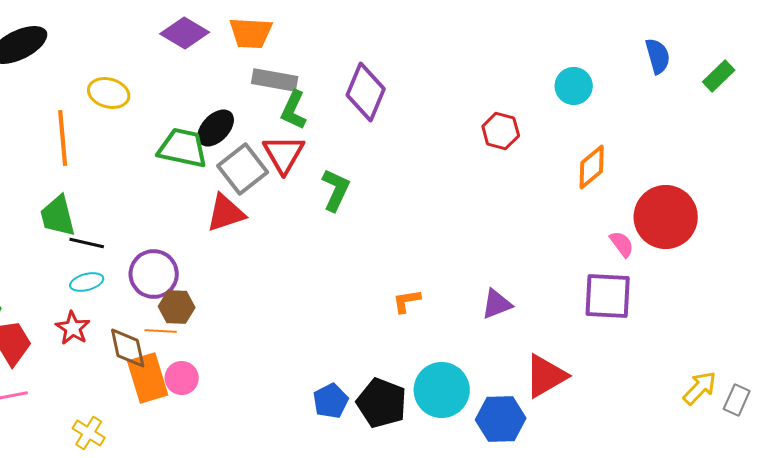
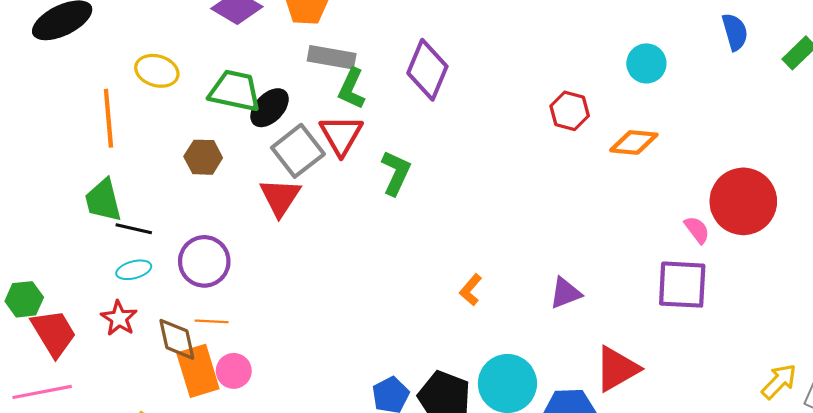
green trapezoid: (183, 148) -> (235, 91), moved
orange diamond: (592, 167) -> (634, 142), moved, turned 45
red triangle: (226, 213) -> (280, 197), turned -39
orange L-shape: (407, 301) -> (471, 290), turned -40
brown hexagon: (177, 307) -> (203, 157), moved

